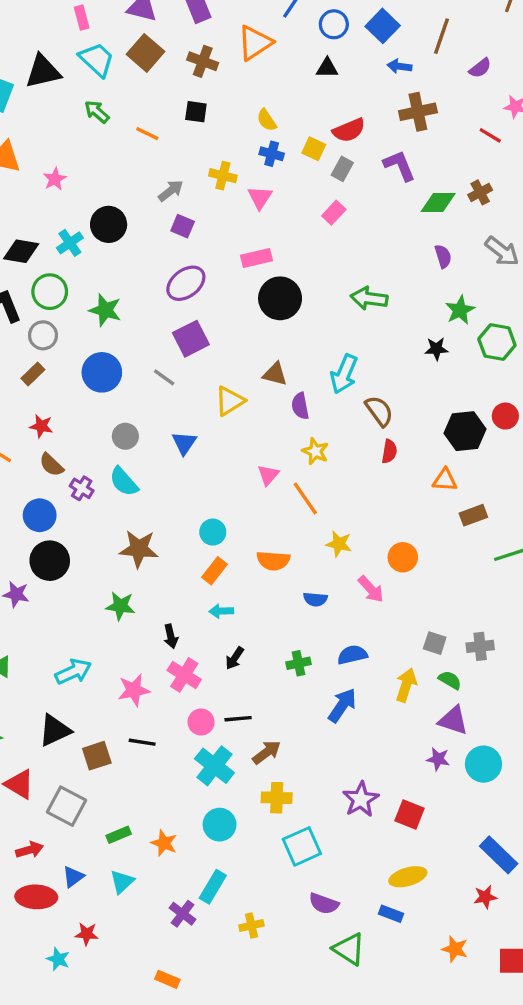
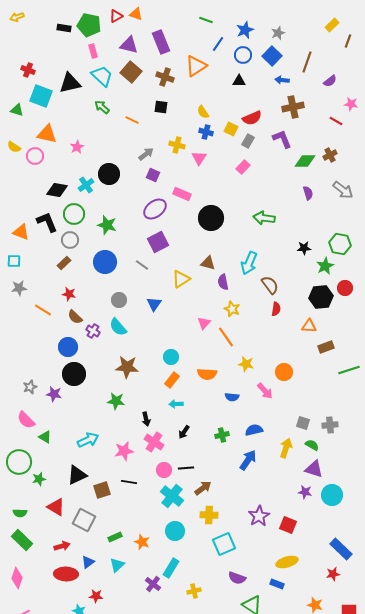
pink rectangle: (257, 258) -> (182, 194), moved, turned 36
green star: (460, 310) -> (325, 266), moved

